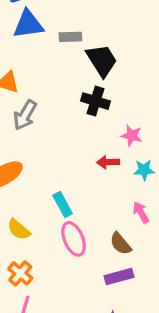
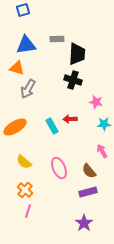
blue triangle: (28, 24) -> (26, 45), moved
black trapezoid: (102, 60) -> (77, 54), turned 35
red arrow: (108, 162) -> (70, 119), moved
cyan rectangle: (63, 204) -> (52, 126), moved

